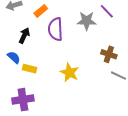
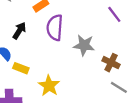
gray star: (87, 21) -> (84, 45), moved
yellow star: (69, 73) -> (49, 86), moved

